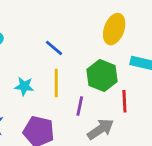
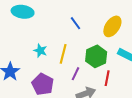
blue line: (54, 48) -> (75, 23), moved

